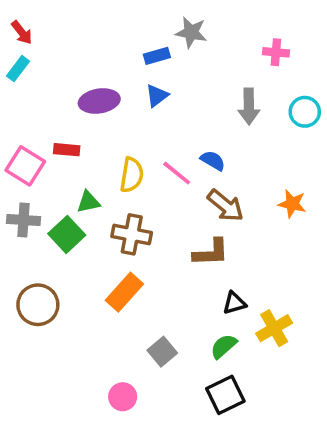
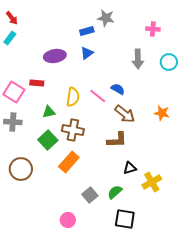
green square: (67, 234) -> (48, 140), moved
green semicircle: (224, 346) -> (115, 192), moved
black square: (225, 395) -> (125, 219), turned 35

